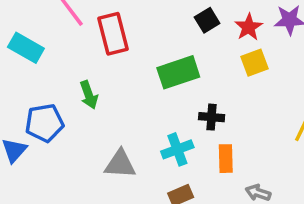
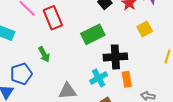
yellow square: (254, 63) -> (145, 29), moved
black cross: (212, 117) -> (115, 57), size x1.6

